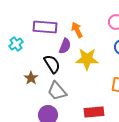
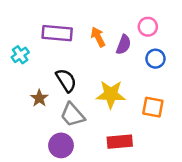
purple semicircle: (65, 46) -> (124, 45), moved
yellow star: (87, 59) -> (111, 94), moved

